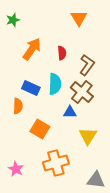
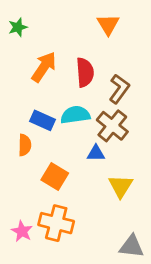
red semicircle: (62, 53) -> (85, 72), size x1.5
cyan semicircle: (55, 84) -> (75, 115), turned -100
orange cross: (56, 163) -> (56, 223), moved, turned 30

